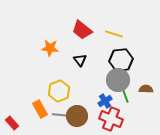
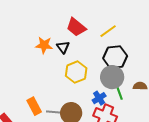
yellow line: (114, 34) -> (108, 31), turned -54
black triangle: (80, 60) -> (63, 47), moved
yellow hexagon: (59, 91) -> (76, 72), moved

